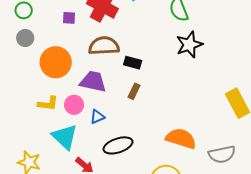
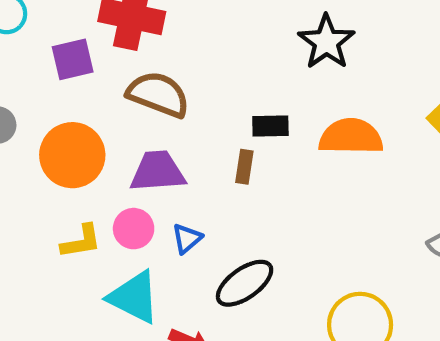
purple square: (69, 18) -> (73, 59), size x1.5
brown semicircle: (104, 46) -> (158, 94), turned 40
black rectangle: (133, 63) -> (270, 126), moved
orange semicircle: (181, 139) -> (351, 137), moved

